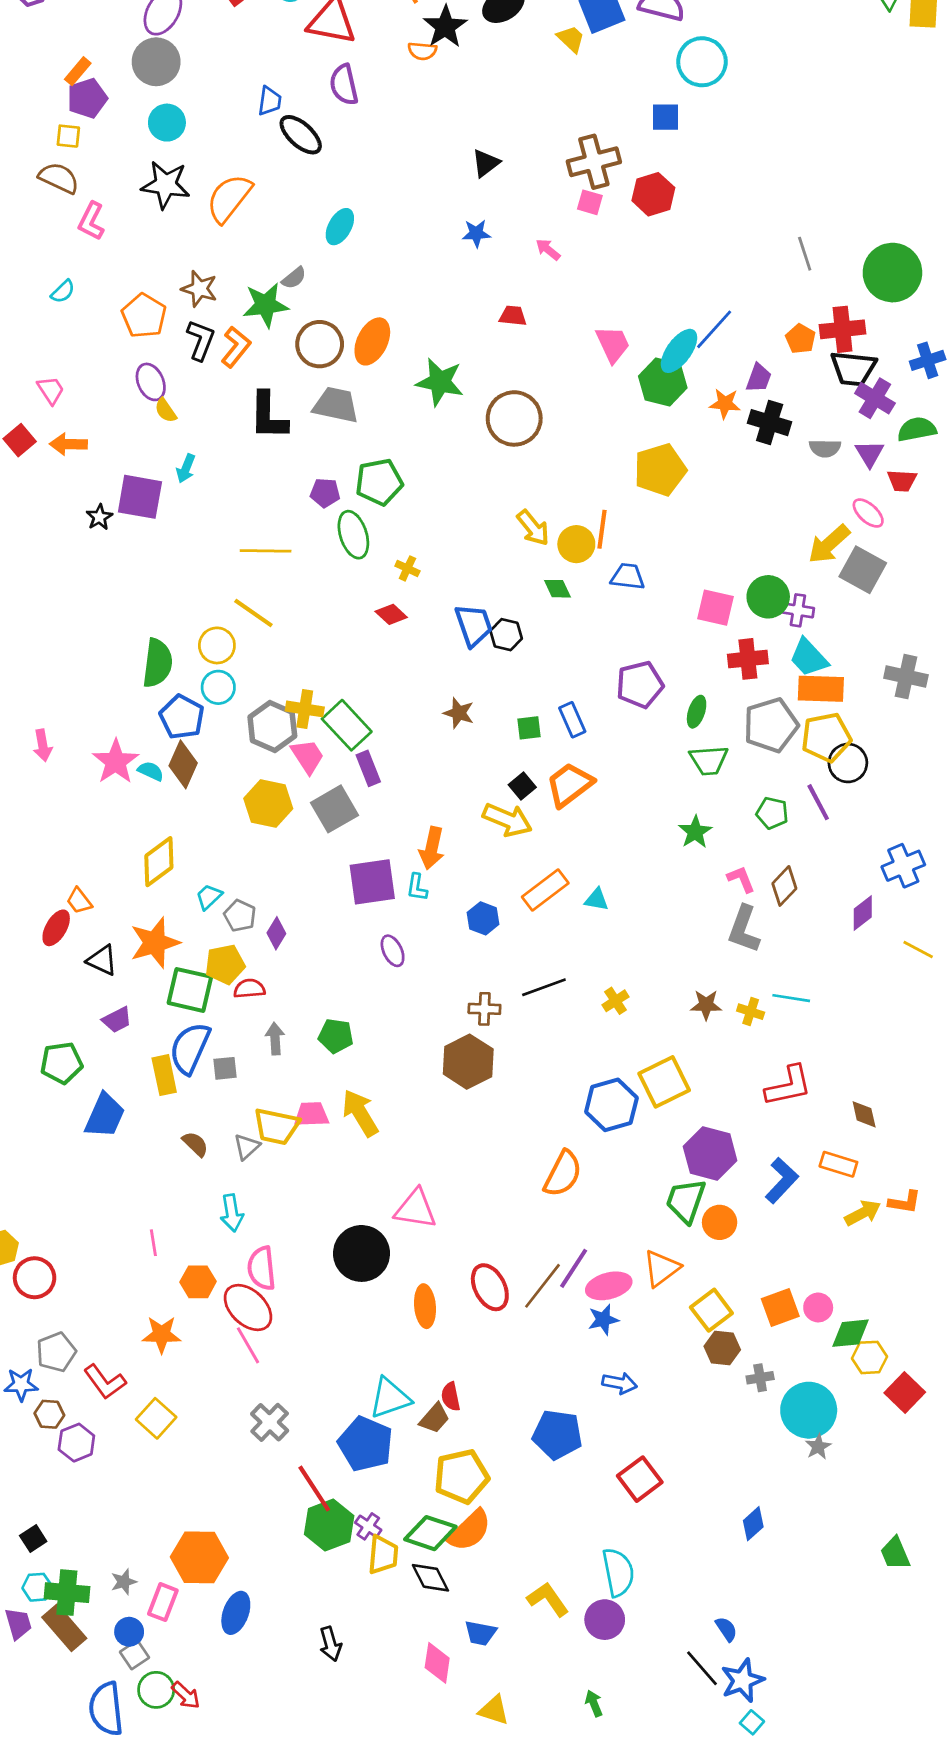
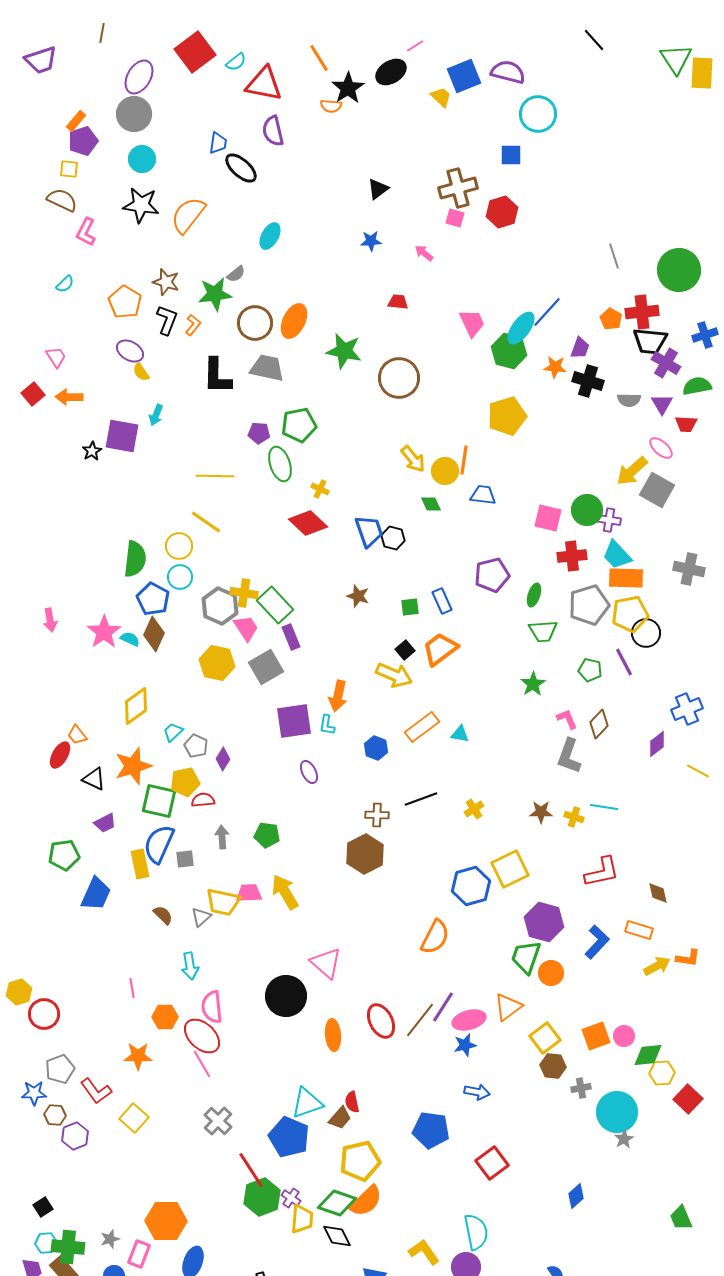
orange L-shape: (236, 347) -> (193, 325), size x0.7
purple ellipse: (151, 382) -> (130, 351), turned -36
red diamond: (391, 614) -> (308, 523), size x1.6
pink triangle: (416, 1209) -> (326, 963), turned 32

